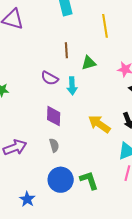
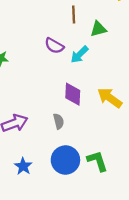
cyan arrow: (72, 86) -> (79, 55), turned 48
purple diamond: (54, 116) -> (73, 94), moved
blue star: (27, 199) -> (23, 166), moved

